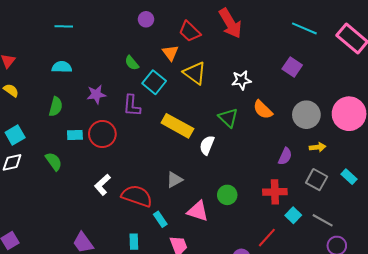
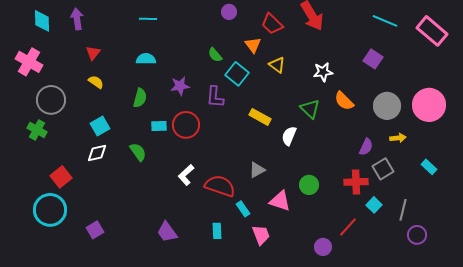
yellow triangle: (195, 73) -> (277, 65), size x0.7
yellow rectangle: (177, 126) -> (260, 117), size x0.7
gray square: (317, 180) -> (383, 169), moved, turned 30
gray line: (323, 220) -> (403, 210), turned 75

